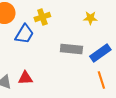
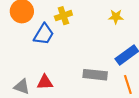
gray rectangle: (71, 49) -> (95, 75), moved

